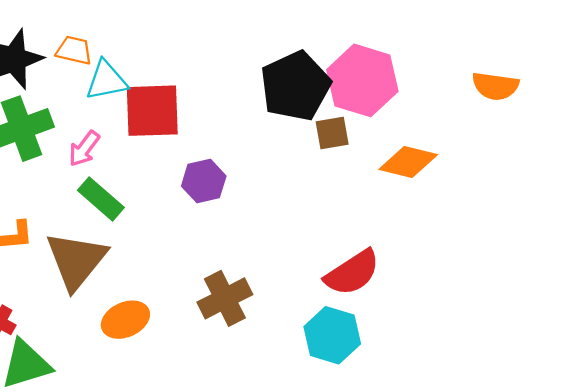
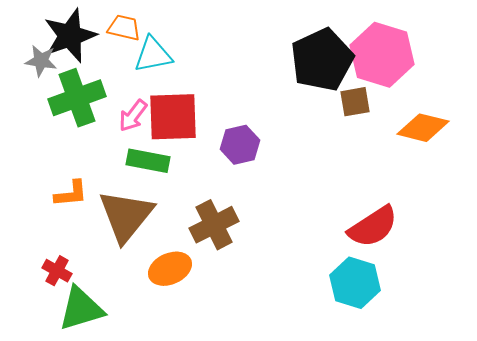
red square: (152, 111) -> (173, 117), moved
green rectangle: (101, 199) -> (148, 161), turned -30
brown cross: (225, 298) -> (214, 225), moved

